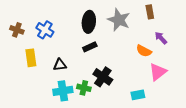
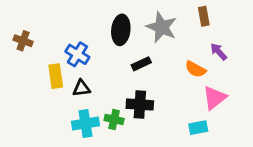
blue cross: (45, 30) -> (77, 54), moved
black rectangle: (90, 47) -> (141, 64), moved
yellow rectangle: (31, 58) -> (56, 76), moved
black cross: (103, 77) -> (140, 105), turned -30
cyan rectangle: (138, 95) -> (198, 128), moved

